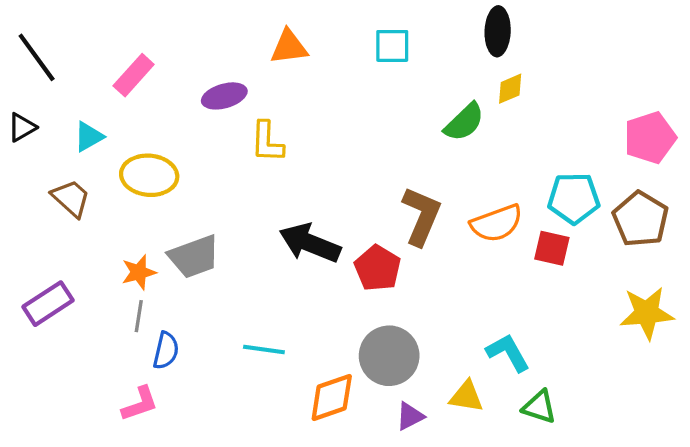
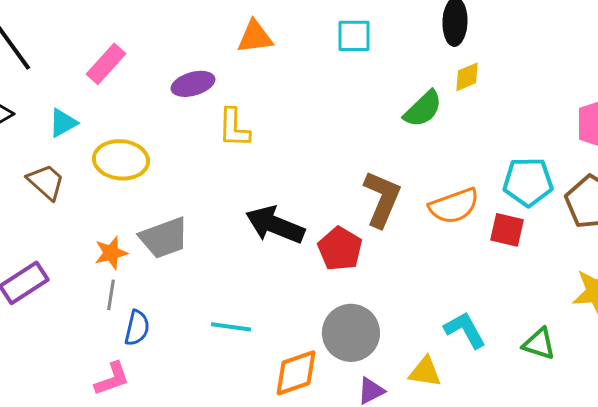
green triangle: (539, 407) -> (539, 344), moved

